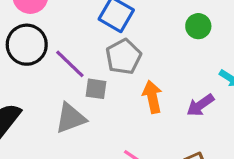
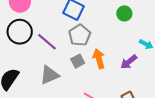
gray square: (96, 89) -> (78, 61), moved, turned -32

